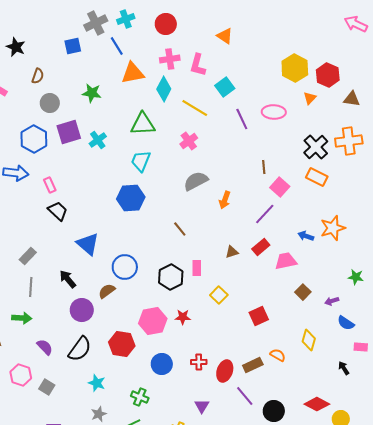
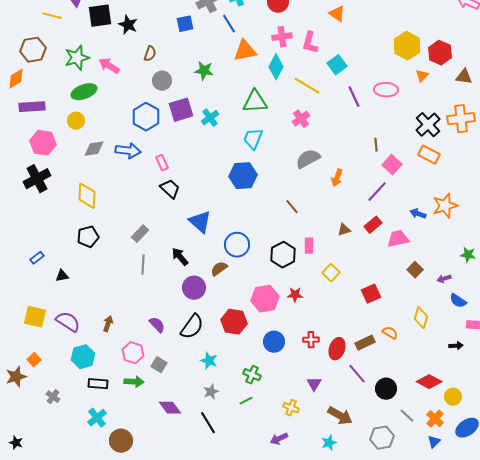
green arrow: (22, 318) -> (134, 382), moved
black arrow: (344, 368) -> (456, 346), turned 120

